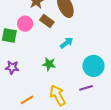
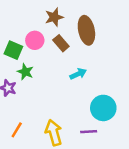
green star: (49, 64) -> (25, 72), moved
orange line: (27, 100) -> (17, 130), turned -40

